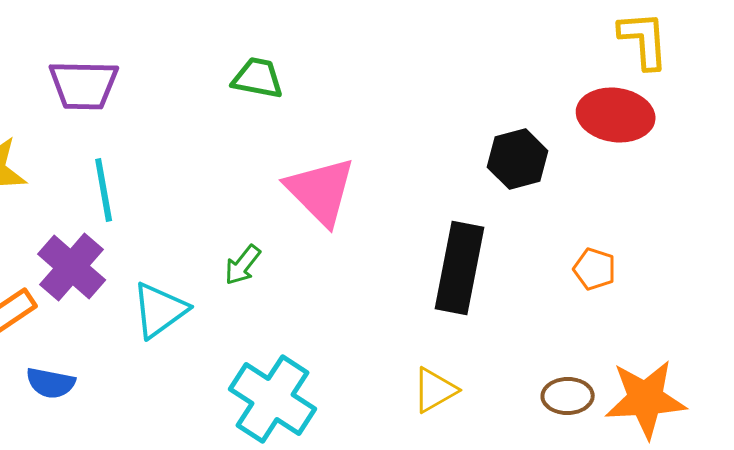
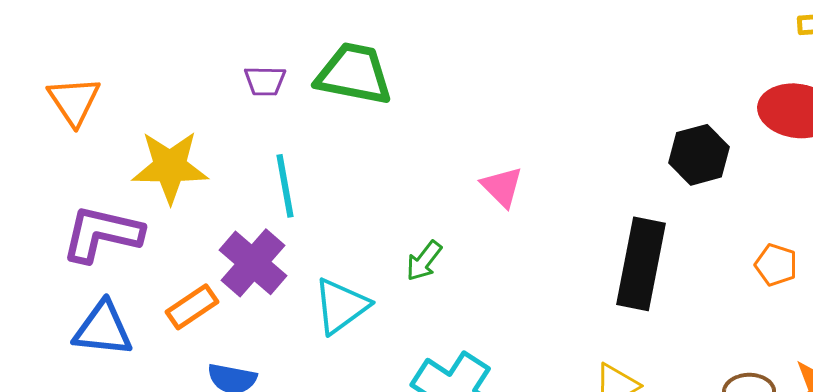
green trapezoid: (258, 78) -> (354, 74), moved, size x1.5
purple trapezoid: (84, 85) -> (265, 81), size x0.6
pink triangle: (321, 191) -> (502, 187), size x0.6

